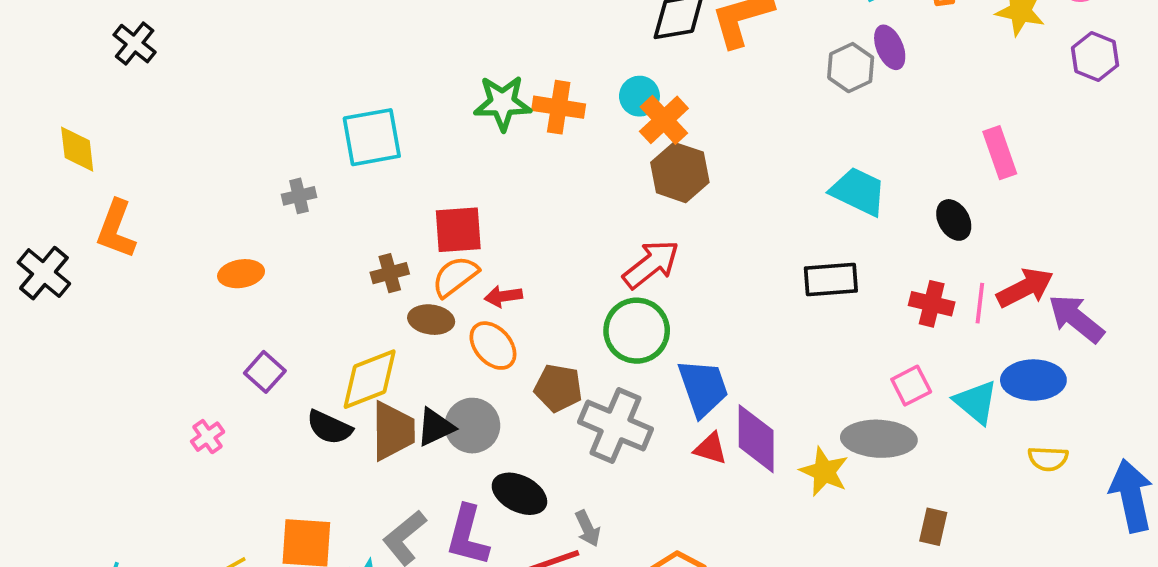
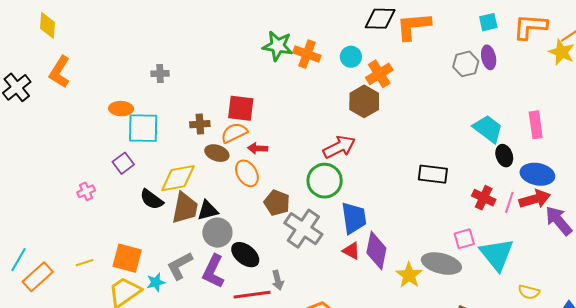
orange cross: (664, 120) -> (379, 74), moved
cyan square: (372, 137) -> (143, 128), moved
cyan trapezoid: (858, 191) -> (488, 129), moved
blue ellipse: (1033, 380) -> (537, 174), moved
cyan triangle: (976, 402) -> (497, 254), size x1.4
gray circle: (472, 426) -> (217, 233), moved

